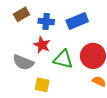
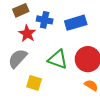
red star: (42, 45) -> (27, 34), moved
gray semicircle: (23, 62) -> (18, 58), turned 105

